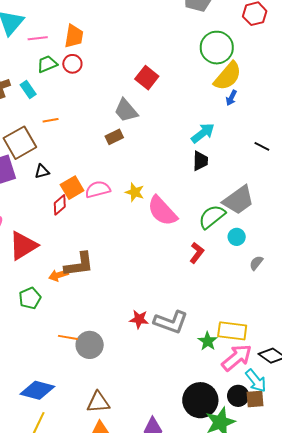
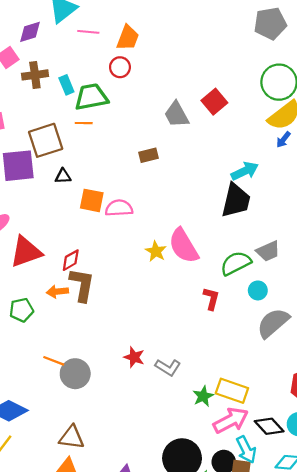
green trapezoid: (47, 64) -> (91, 97), moved, size x1.5
red square: (147, 78) -> (214, 102), moved
gray trapezoid: (126, 111) -> (177, 115), moved
black trapezoid: (200, 161) -> (236, 200), size x1.6
orange square: (72, 188) -> (92, 200), turned 30
yellow star: (135, 192) -> (156, 251), moved
gray trapezoid: (238, 200) -> (268, 251), size x0.7
red diamond: (60, 205) -> (71, 260), moved
red L-shape: (197, 253) -> (211, 299), turned -35
gray semicircle: (256, 263) -> (273, 323), size x2.0
brown L-shape: (79, 265) -> (82, 285), turned -84
gray L-shape: (171, 322) -> (168, 367), size x0.7

